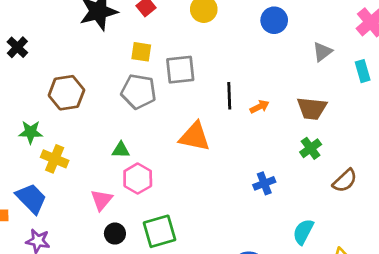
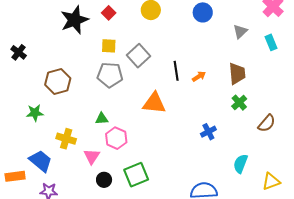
gray square: (180, 70) -> (138, 56), turned -30
brown trapezoid: (312, 108) -> (237, 73), turned -95
yellow cross: (55, 159) -> (66, 139), moved

